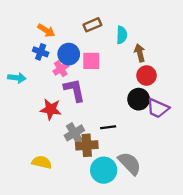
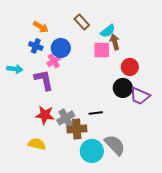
brown rectangle: (92, 25) -> (82, 22), turned 70
cyan semicircle: (122, 35) -> (108, 31), turned 49
brown arrow: (140, 53) -> (115, 42), moved
pink square: (91, 61) -> (102, 50), moved
purple L-shape: (74, 90) -> (44, 80), moved
red star: (51, 109) -> (45, 115), moved

